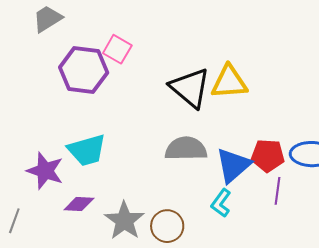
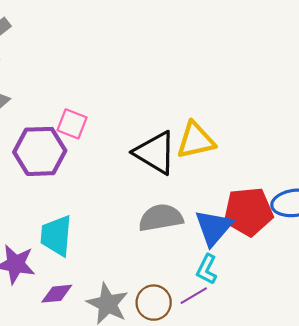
cyan trapezoid: (87, 150) -> (56, 236), turned 120
red pentagon: (268, 156) -> (248, 212), size x1.4
purple line: (278, 191) -> (194, 296), moved, turned 60

